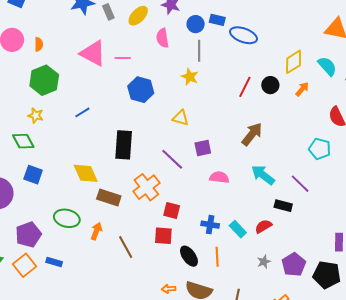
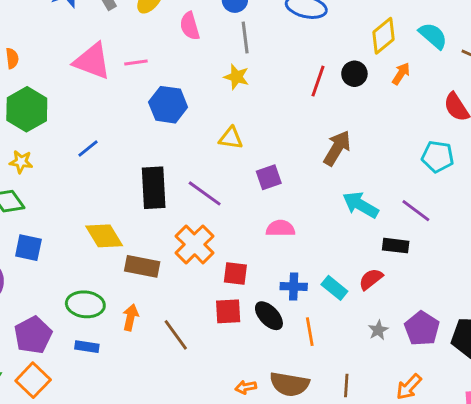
purple line: (172, 159) -> (205, 193), moved
pink semicircle: (219, 177) -> (280, 228), moved
black ellipse: (189, 256) -> (269, 316), moved
blue rectangle: (54, 262) -> (87, 347), moved

